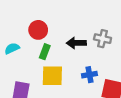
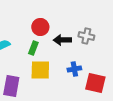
red circle: (38, 30) -> (40, 27), moved

